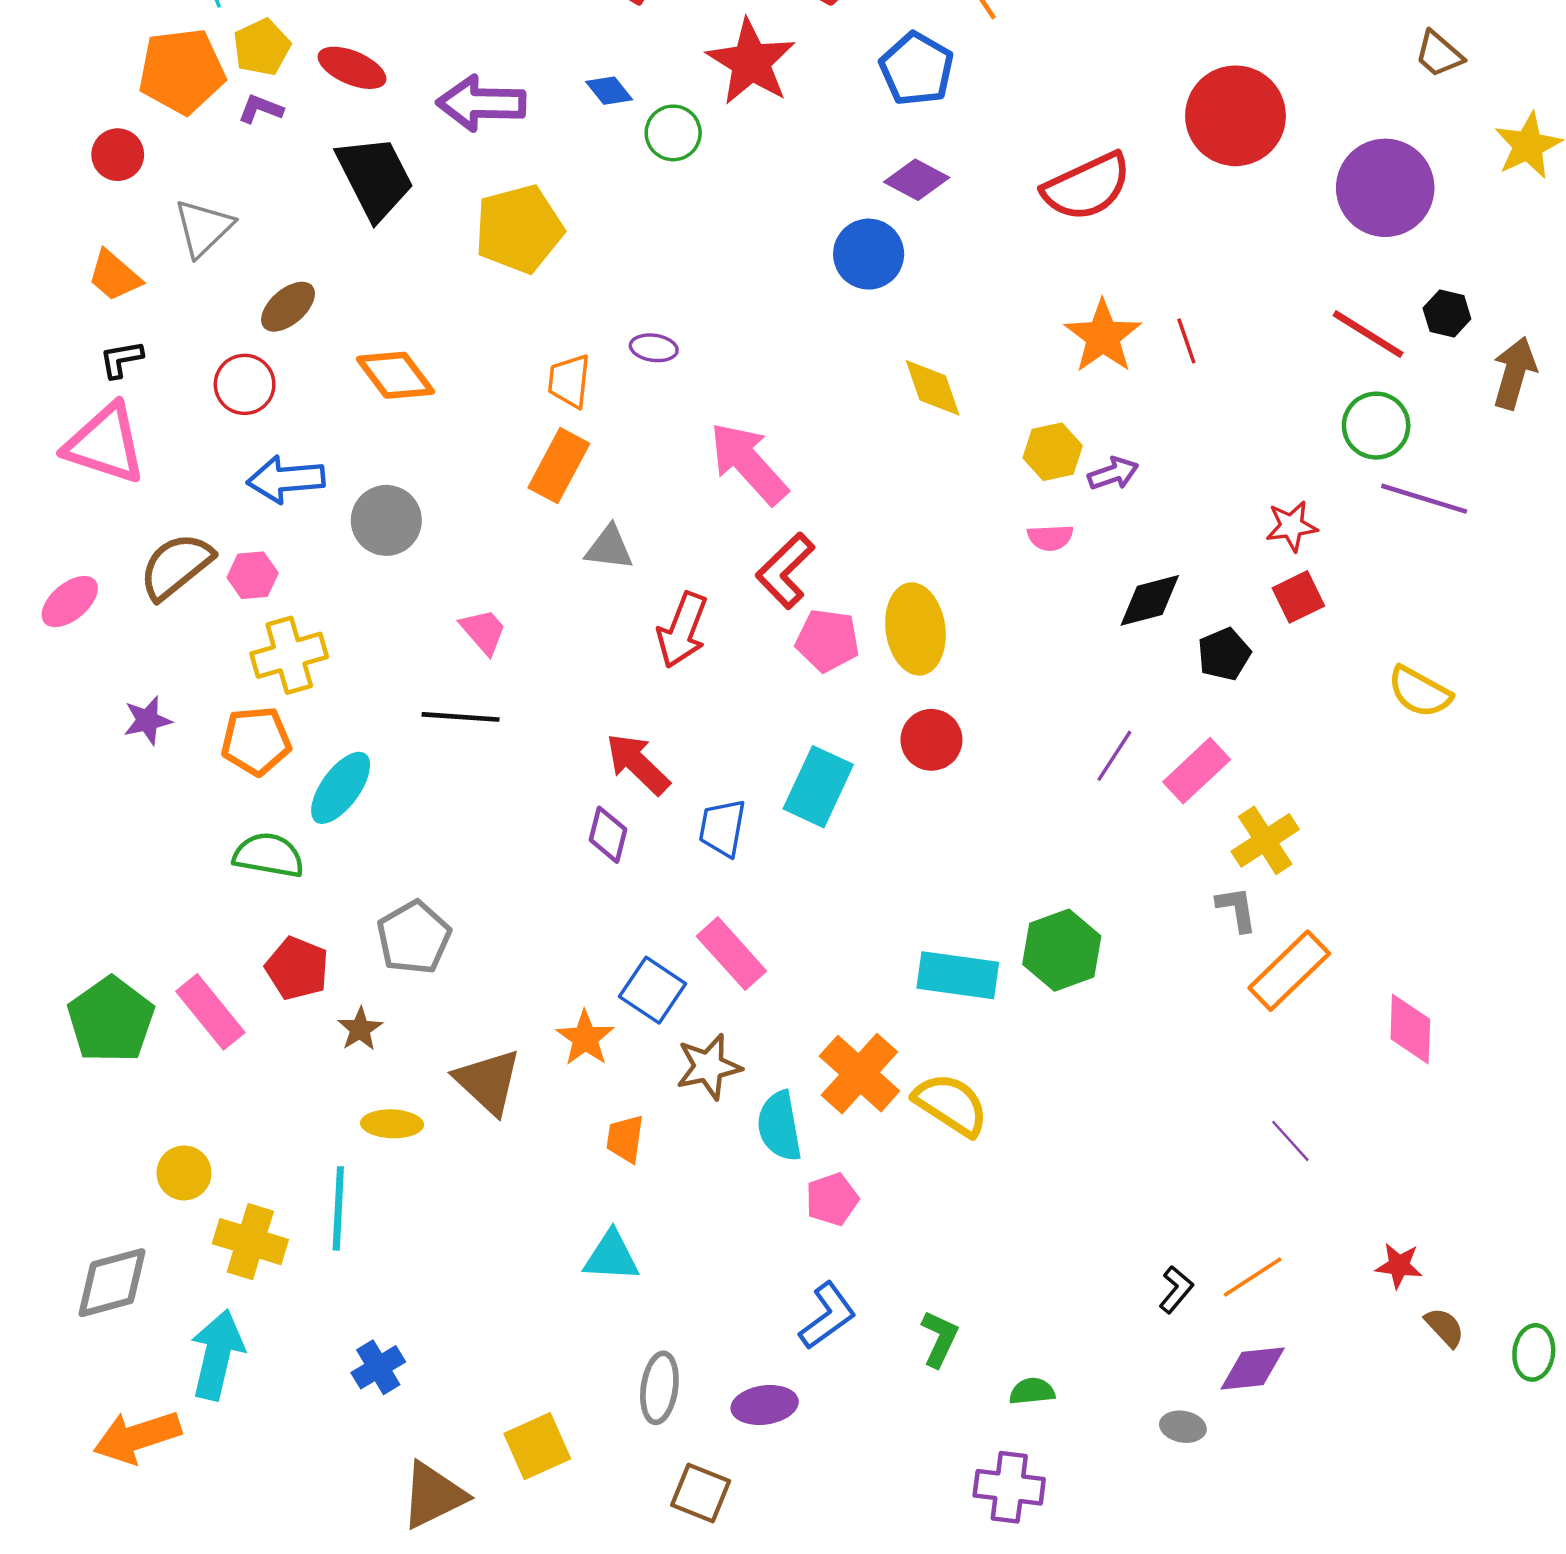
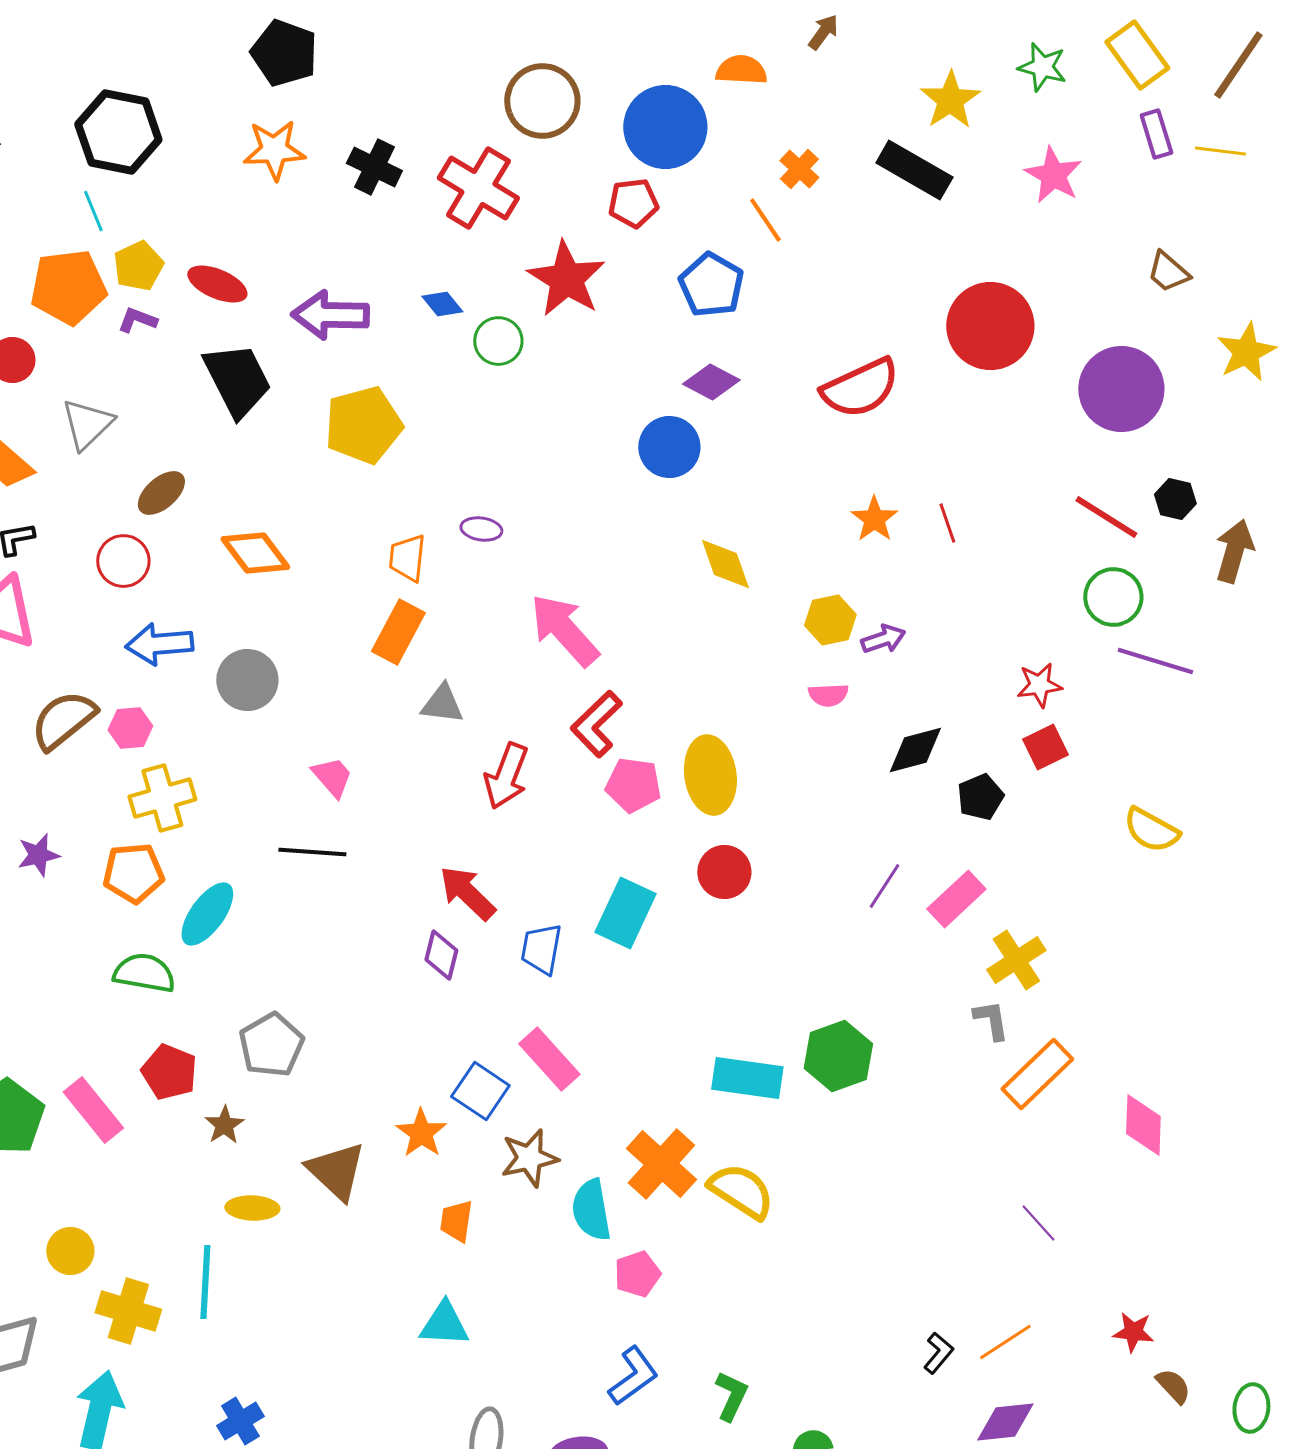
orange star: (1103, 336) -> (874, 519), size x0.7

